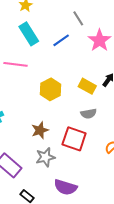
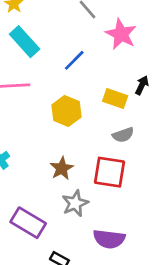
blue line: (61, 40) -> (74, 60), moved

